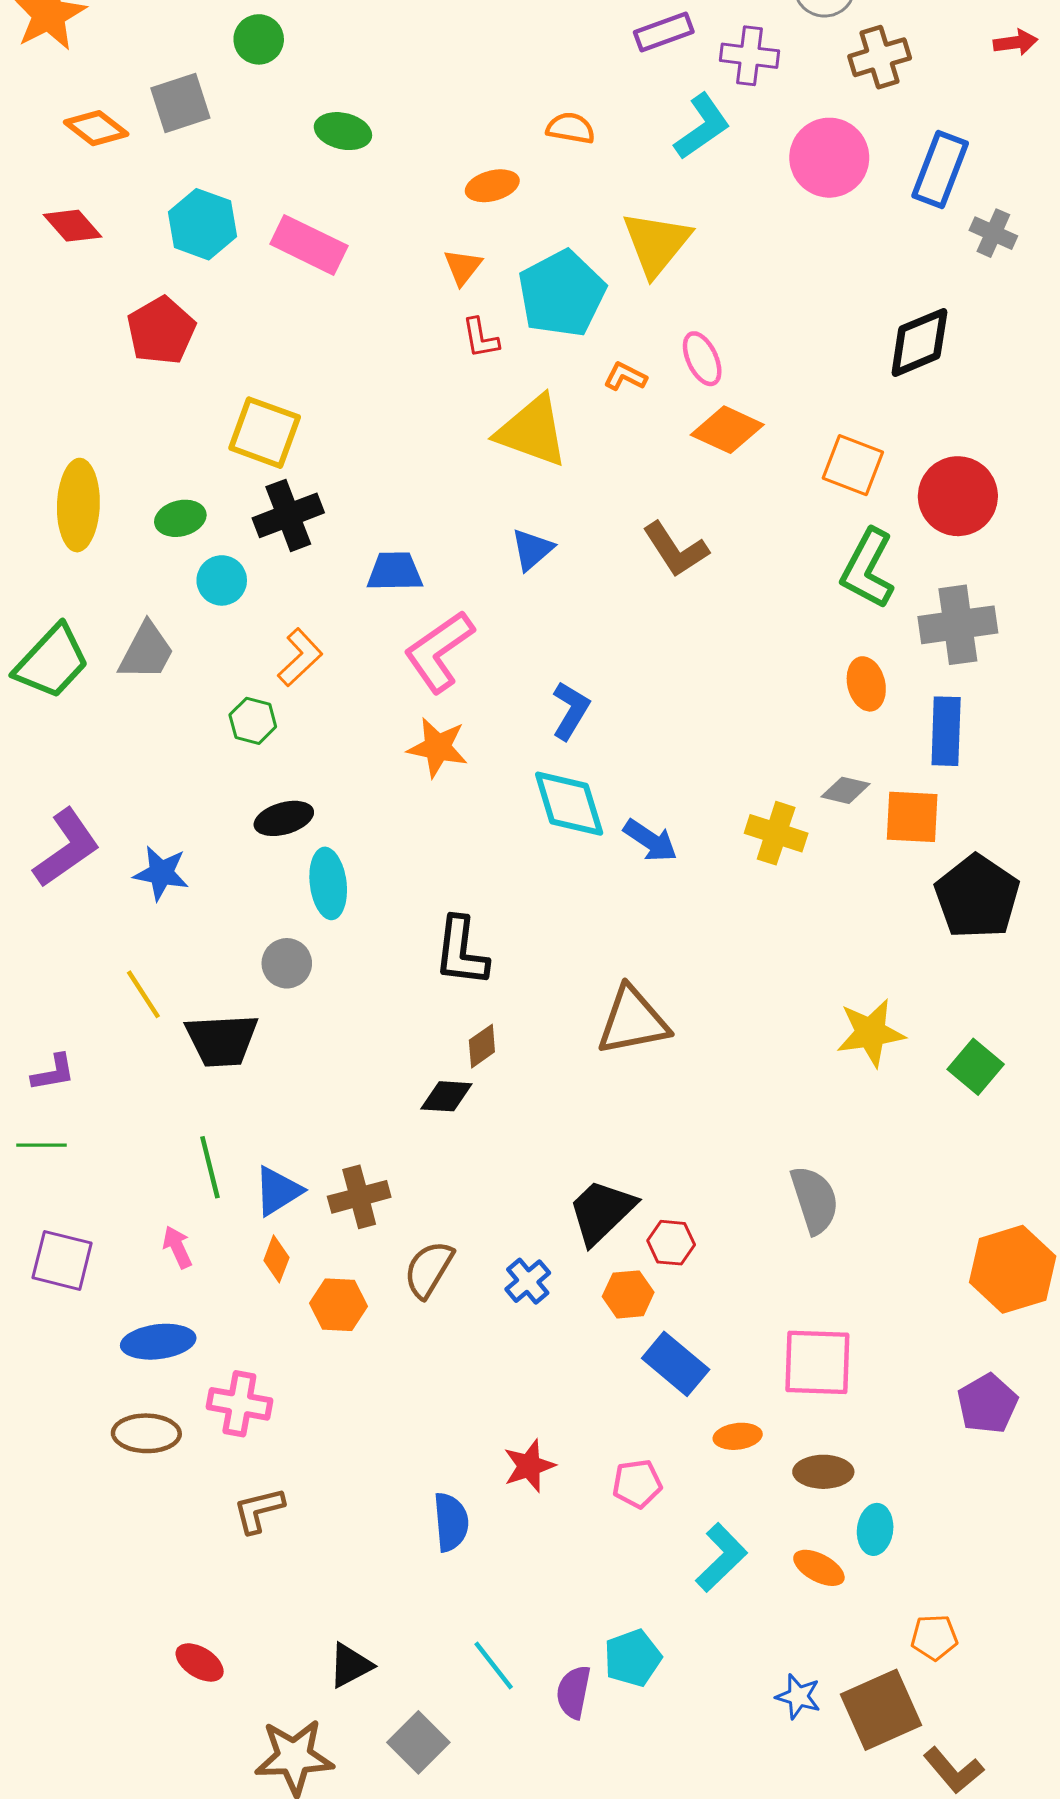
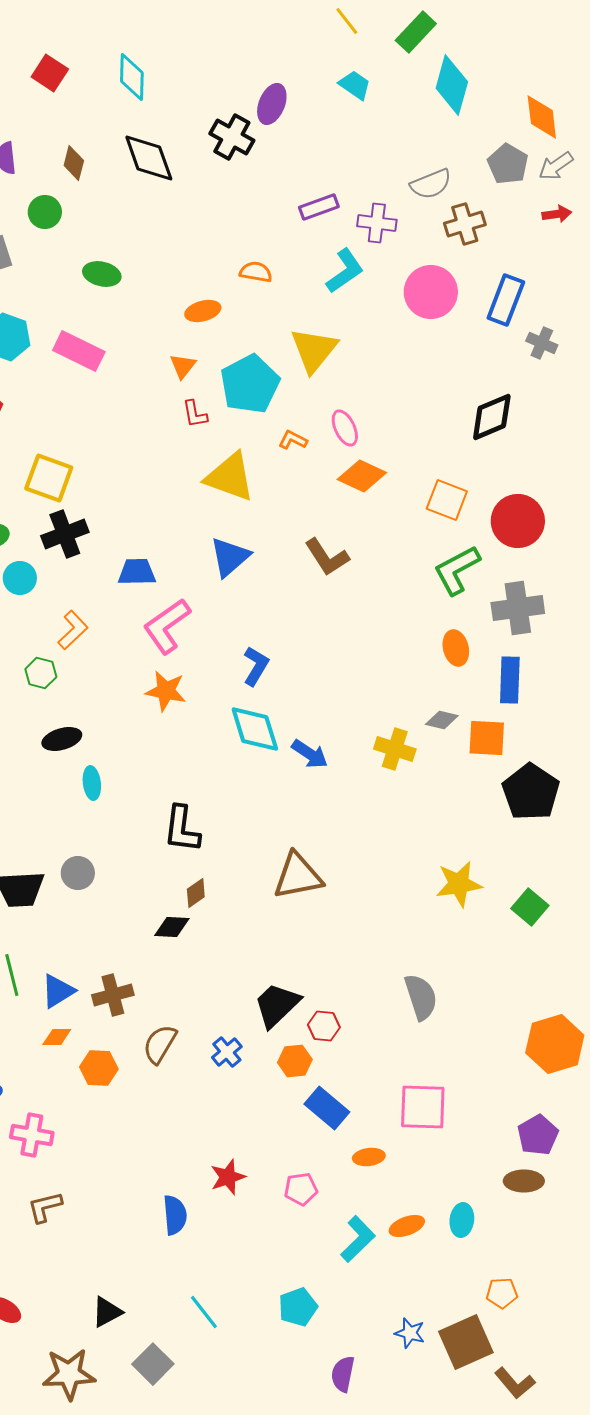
blue triangle: (532, 549) -> (230, 557), size x1.4
green L-shape: (868, 569) -> (457, 570), turned 34
cyan ellipse: (328, 883) -> (92, 783), size x0.7
gray circle: (287, 963) -> (78, 873), moved
orange diamond: (276, 1259) -> (57, 1037), turned 68
brown ellipse: (823, 1472) -> (524, 1181), moved
orange ellipse: (819, 1568) -> (407, 1226), moved, turned -48
purple semicircle: (574, 1692) -> (343, 1374), moved

